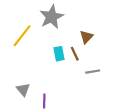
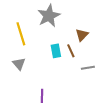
yellow line: (22, 36) -> (21, 34), turned -55
gray triangle: (23, 89) -> (19, 64), moved

